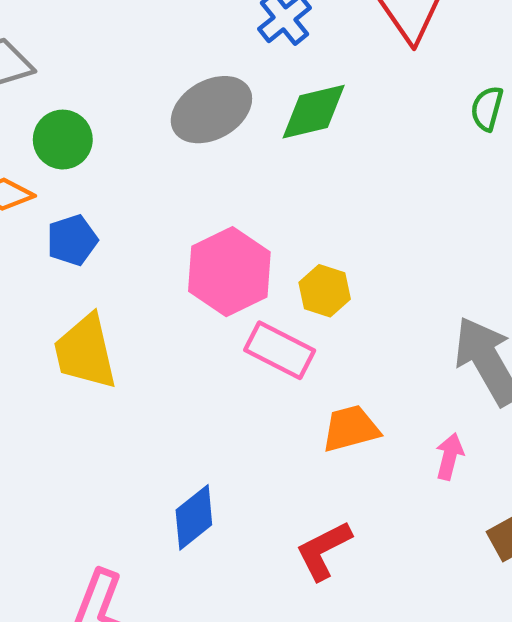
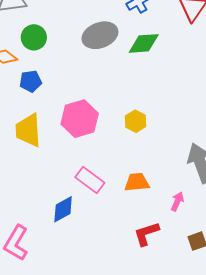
pink hexagon: (229, 272) -> (80, 119), moved
pink rectangle: (280, 350) -> (90, 180), moved
red L-shape: (324, 550) -> (146, 234), moved

